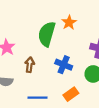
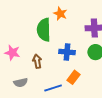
orange rectangle: (71, 94) -> (74, 77), moved

